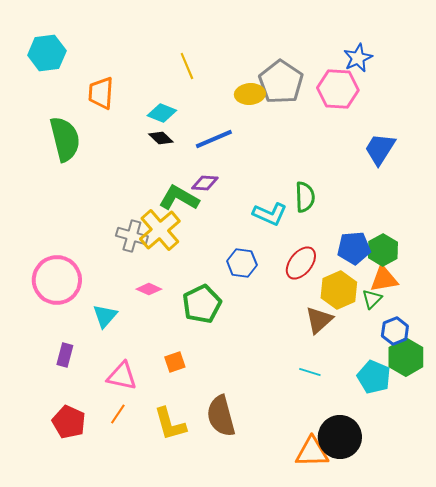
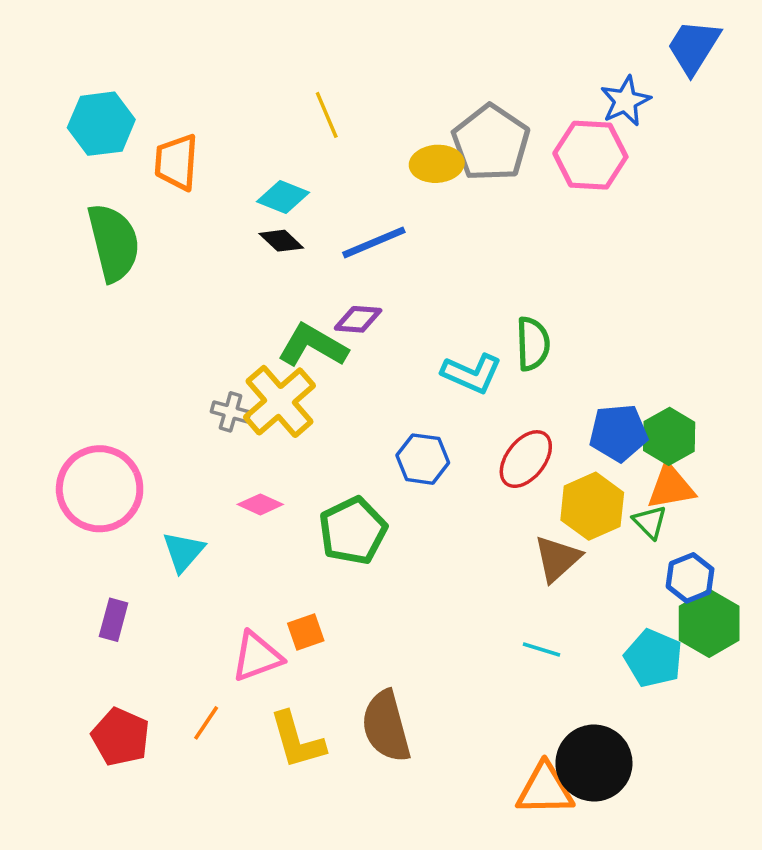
cyan hexagon: (47, 53) -> (101, 124), moved
blue trapezoid: (380, 149) -> (694, 47), moved
gray cross: (132, 236) -> (231, 412), size x0.7
green triangle: (372, 299) -> (650, 522), turned -30
pink triangle: (122, 376) -> (257, 656), moved, turned -32

